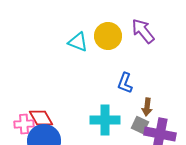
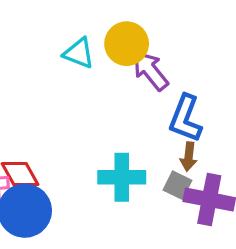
purple arrow: (143, 31) -> (150, 71), moved
blue L-shape: (125, 83) -> (185, 118), moved, size x1.4

